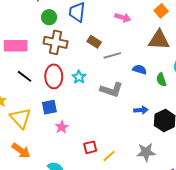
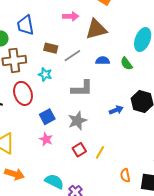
brown triangle: (159, 40) -> (96, 29), moved
cyan star: (79, 77) -> (45, 74), moved
blue square: (49, 107) -> (47, 117), moved
blue arrow: (141, 110) -> (116, 110), moved
gray star: (146, 152) -> (77, 121), moved

